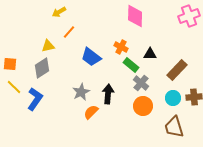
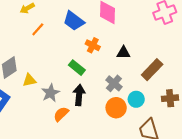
yellow triangle: (48, 46) -> (29, 80), moved
blue trapezoid: (91, 57) -> (74, 21), moved
green rectangle: (131, 65) -> (77, 68), moved
cyan circle: (173, 98) -> (136, 99), moved

